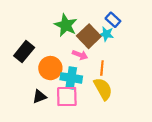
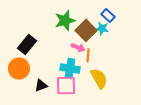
green star: (66, 25) -> (65, 20), turned 30
orange circle: (50, 68) -> (19, 68), moved
orange line: (102, 68) -> (88, 55), moved

